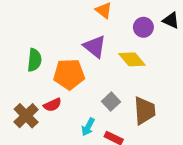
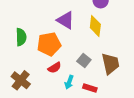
yellow diamond: (132, 59) -> (95, 26), turned 55
red semicircle: (52, 105) -> (55, 68), moved

